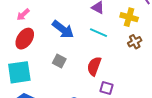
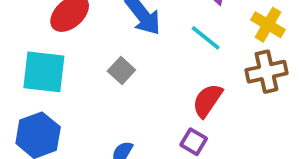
brown cross: (135, 42) -> (266, 72), size x1.5
red semicircle: (94, 66) -> (207, 100), moved

